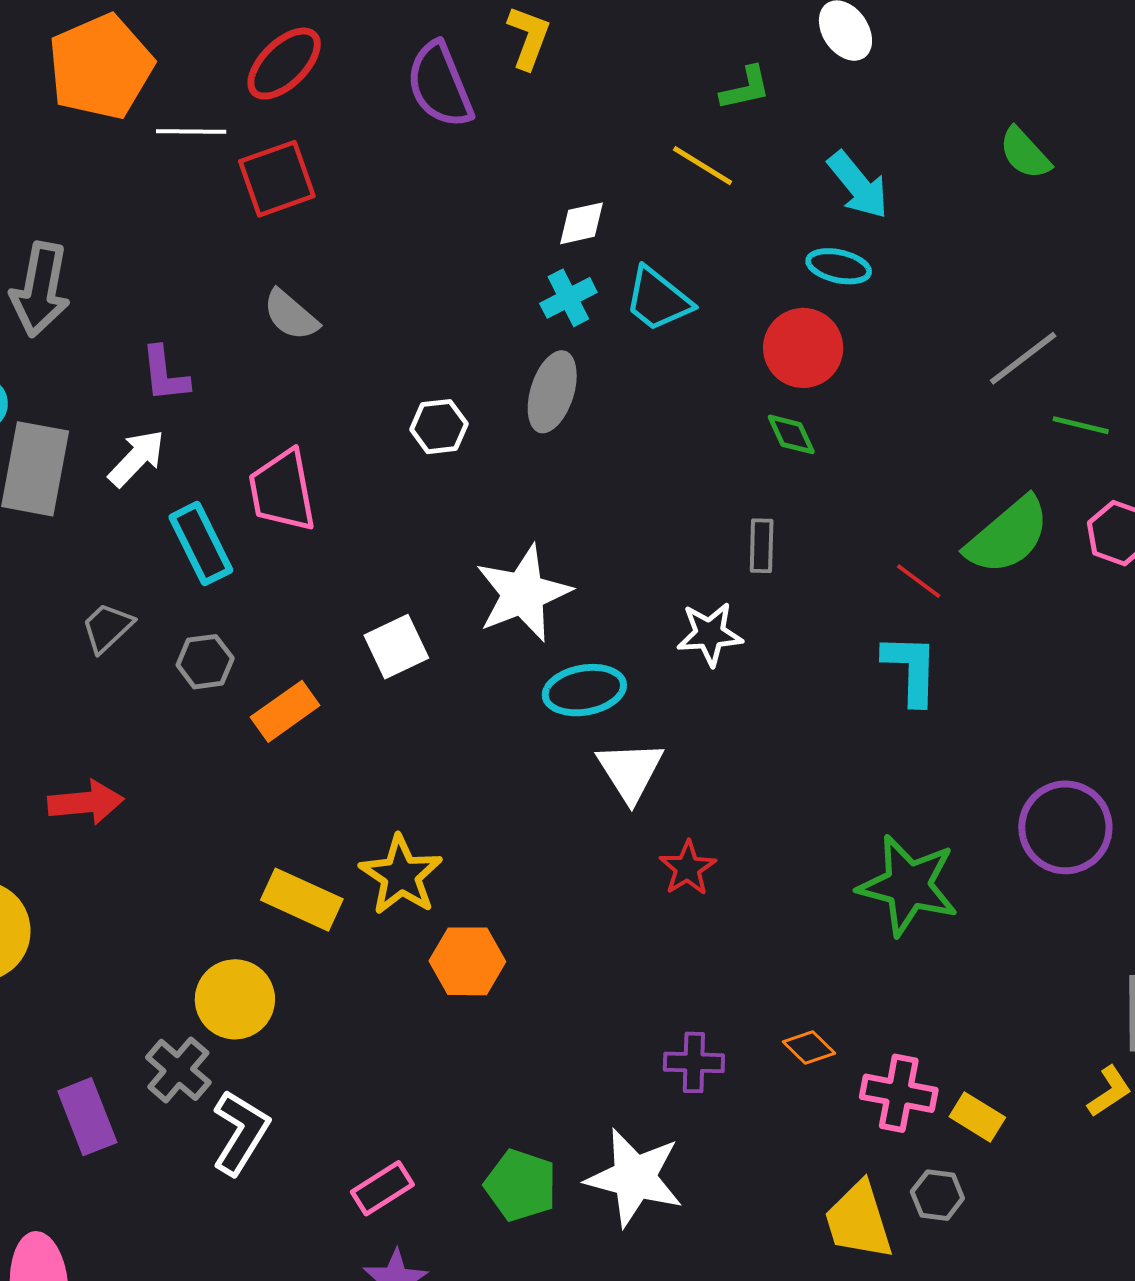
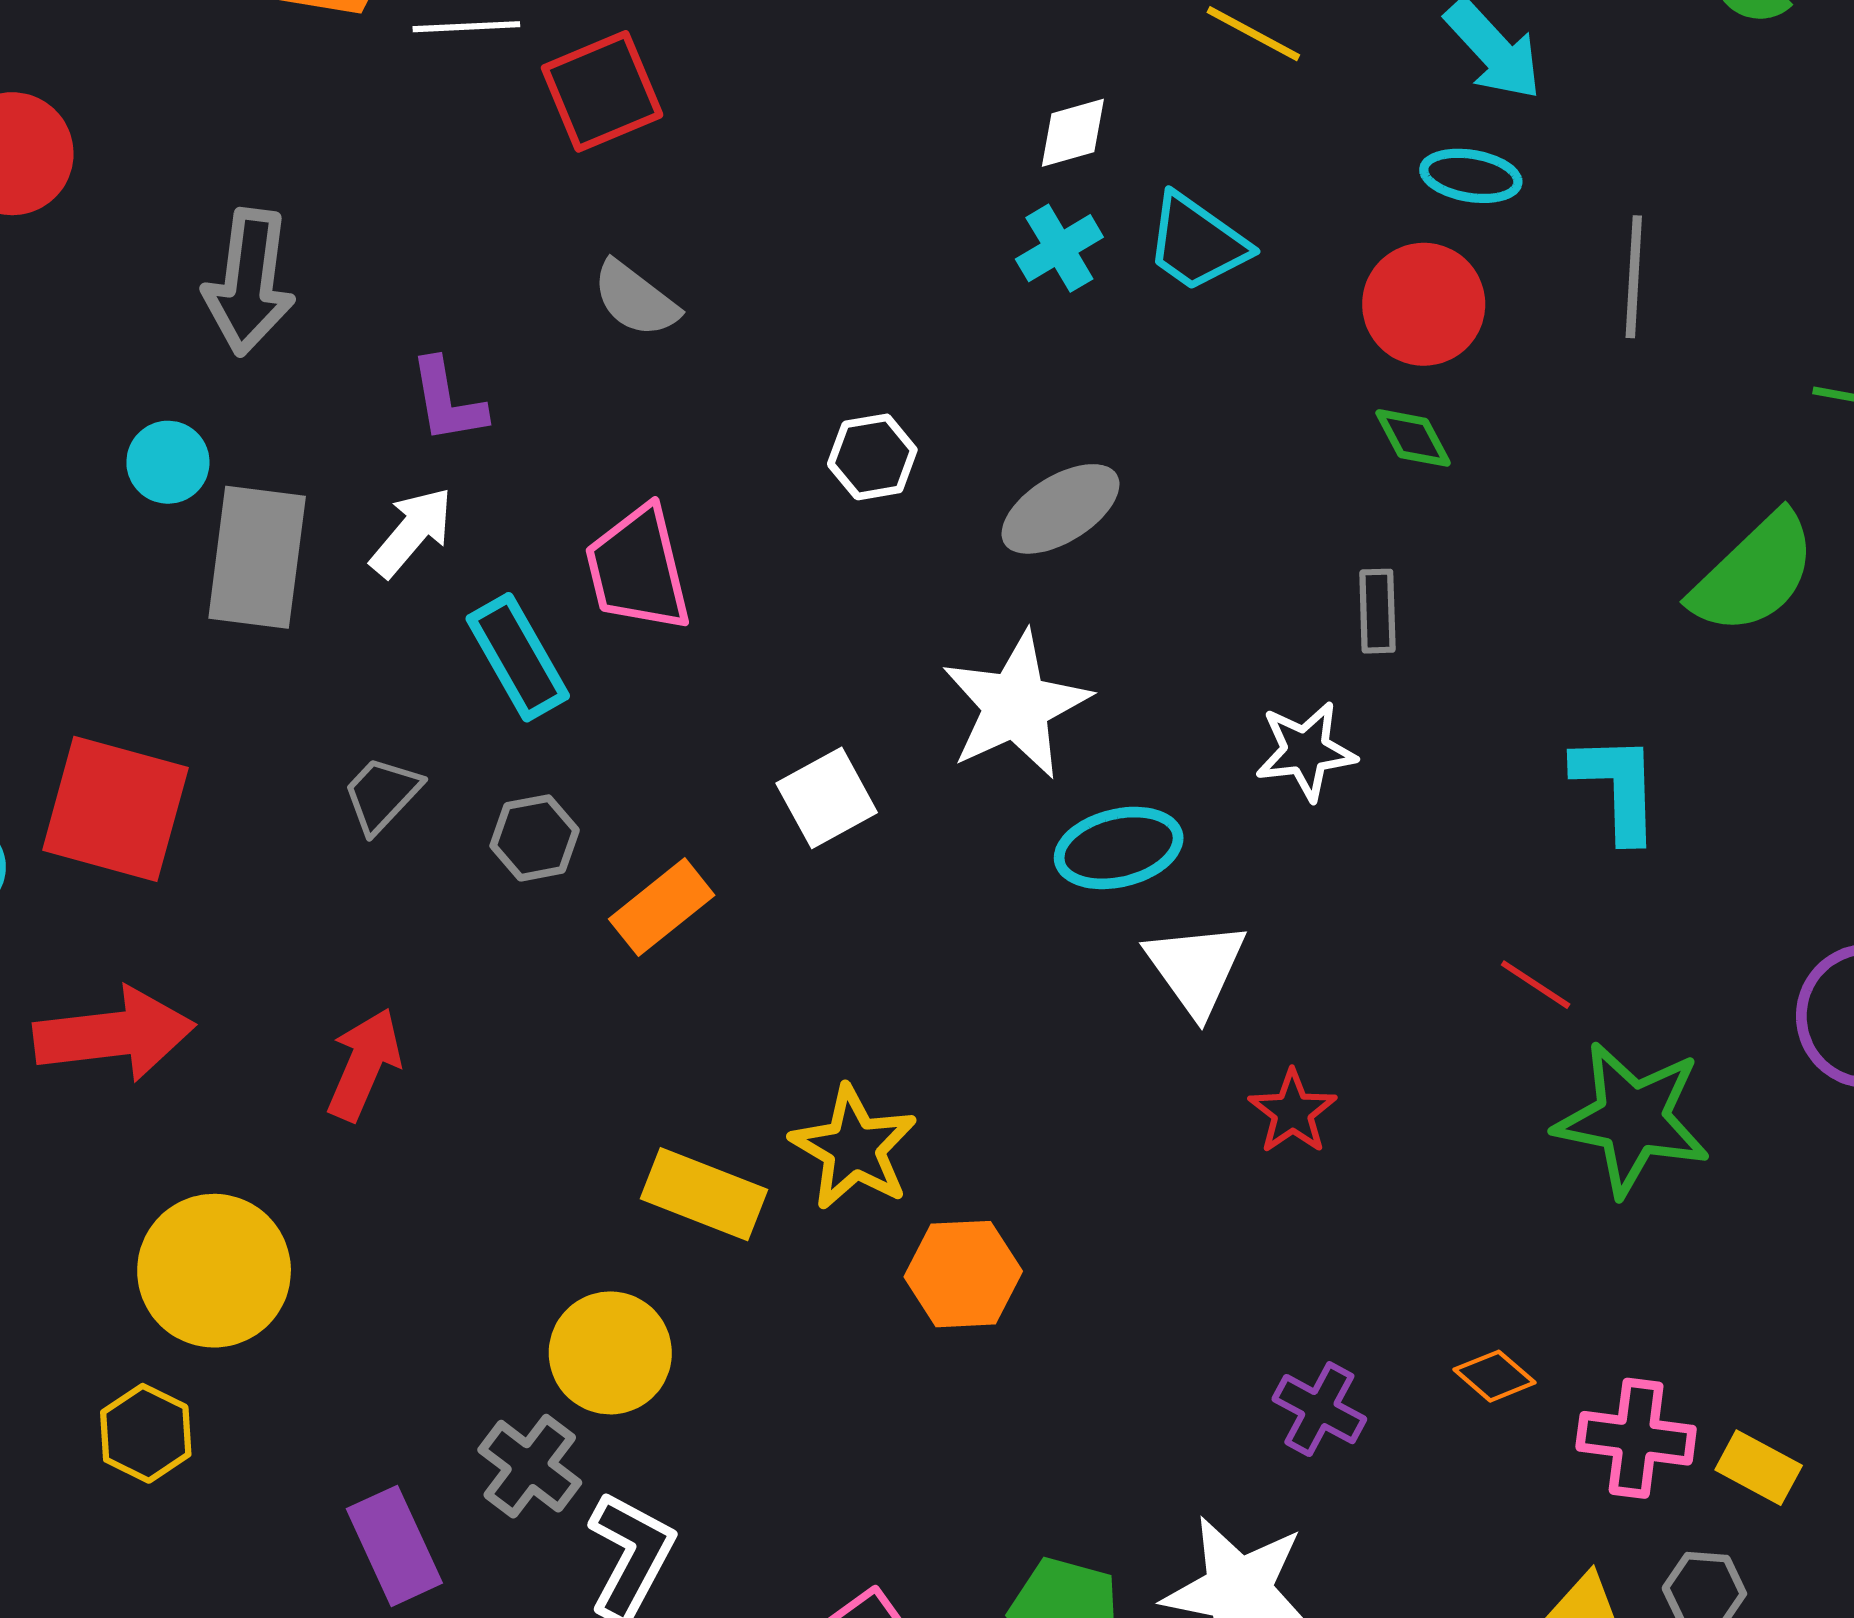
gray line: (1023, 358) -> (1634, 277), moved, turned -46
gray ellipse: (552, 392) -> (1060, 509), moved, turned 44
red line: (919, 581) -> (1536, 985), moved
red arrow: (86, 802) -> (364, 1064), turned -58
purple cross: (694, 1062) -> (1319, 1409), turned 30

